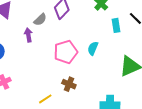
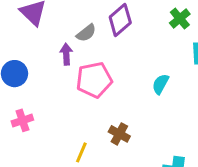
pink pentagon: (66, 52) -> (94, 80), moved
yellow line: (45, 99) -> (81, 152), turned -40

